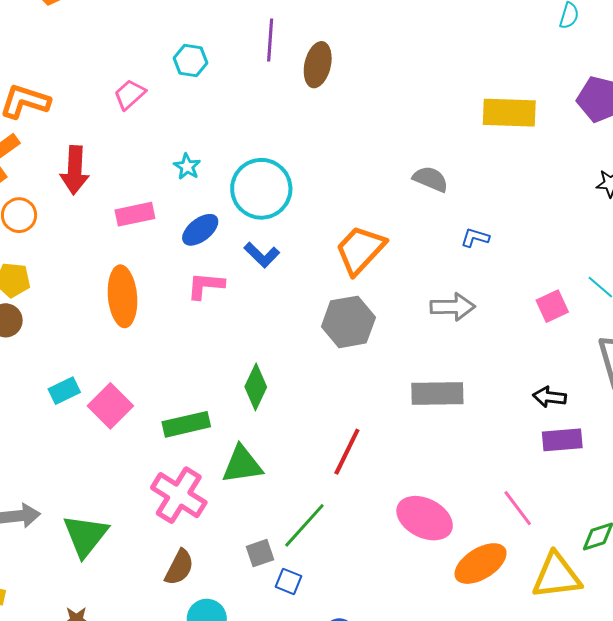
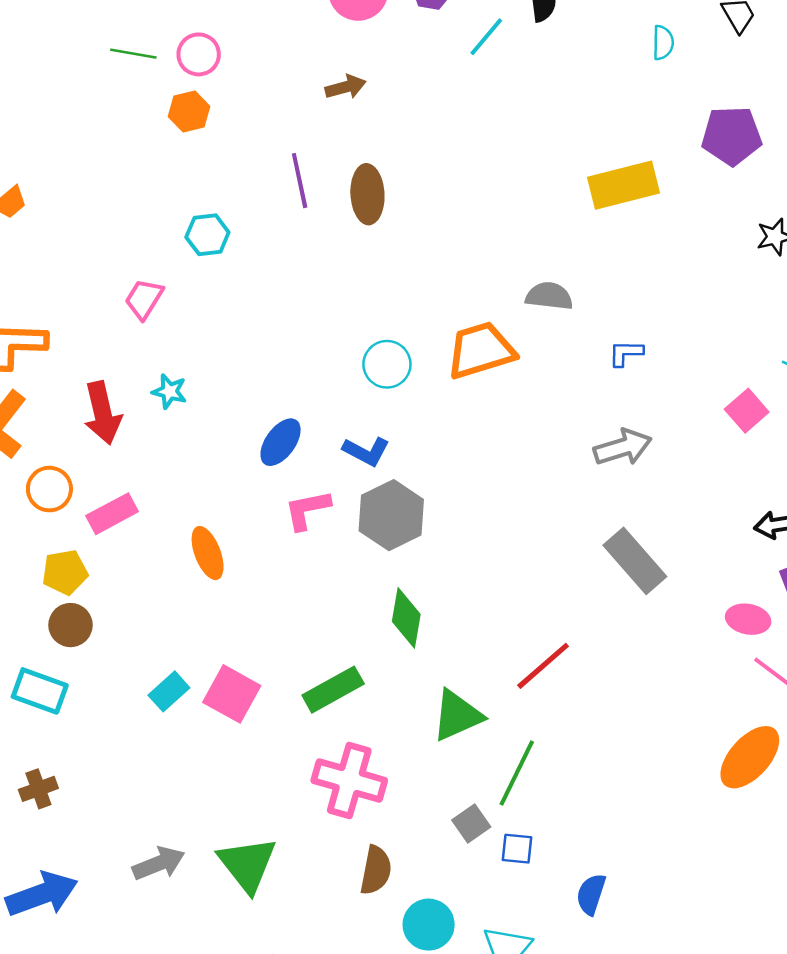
cyan star: (187, 167) -> (169, 391), moved
cyan circle: (261, 189) -> (387, 364), moved, size x0.6
pink rectangle: (135, 214) -> (112, 514), moved
orange trapezoid: (360, 250) -> (481, 350), moved, turned 46
orange ellipse: (122, 296) -> (208, 553), size x0.7
gray hexagon: (348, 322) -> (391, 515), moved
gray rectangle: (437, 393) -> (635, 561), turned 66
red line: (347, 452) -> (543, 666), turned 39
green triangle: (242, 465) -> (457, 715), moved
pink ellipse: (425, 518) -> (748, 619), moved, size x0.6

